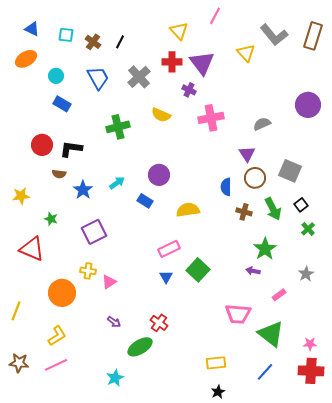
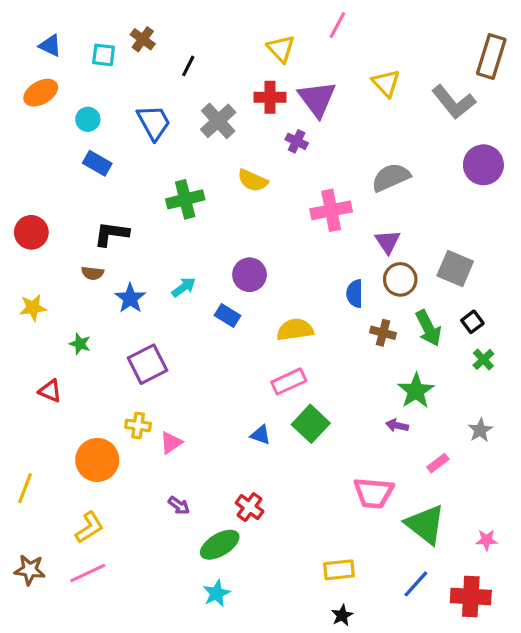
gray L-shape: (274, 35) -> (454, 102), moved
brown cross: (93, 42) -> (143, 39), moved
pink cross: (211, 118) -> (331, 210), moved
gray semicircle: (262, 124) -> (391, 177), moved, size x1.4
red circle: (42, 145) -> (31, 232), moved
red triangle: (32, 249) -> (50, 391), size x0.6
pink rectangle: (169, 249) -> (289, 381), moved
blue triangle: (166, 277) -> (260, 435), turned -40
red cross: (311, 371) -> (471, 597), moved
cyan star: (115, 378) -> (217, 593), moved

